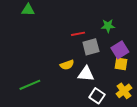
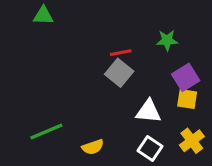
gray square: (91, 47) -> (119, 73), moved, turned -36
yellow semicircle: (67, 65) -> (93, 147), moved
white triangle: (86, 74) -> (149, 111), moved

